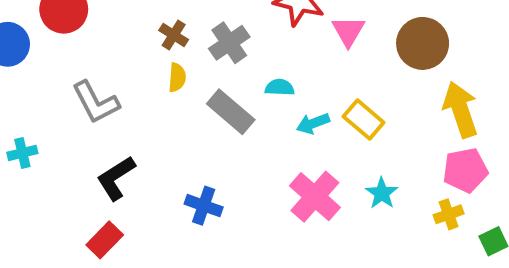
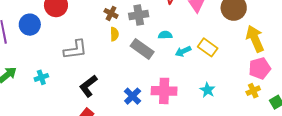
gray cross: (229, 43) -> (139, 15), turned 30
gray L-shape: (96, 102) -> (75, 50), turned -65
cyan star: (382, 193) -> (208, 90), moved
pink cross: (315, 197) -> (164, 91), moved, turned -35
blue cross: (204, 206) -> (133, 96), turned 30

